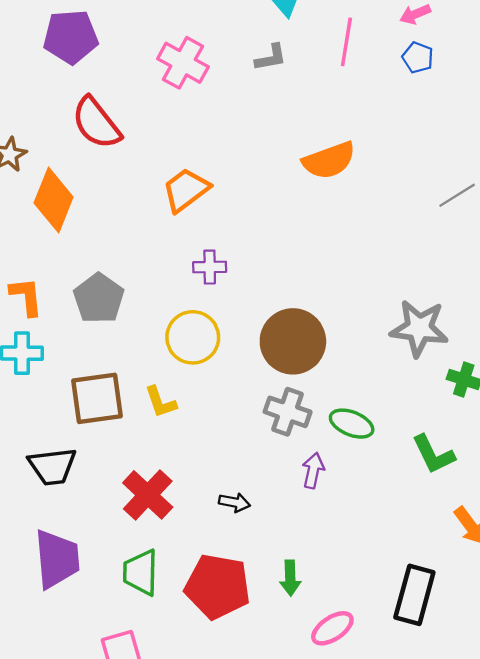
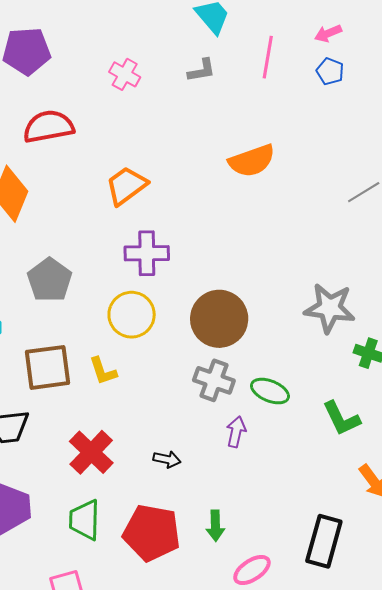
pink cross: (183, 63) -> (125, 74), size x0.7
red semicircle: (96, 123) -> (49, 127), turned 117
purple cross: (210, 267) -> (147, 253), size x1.5

